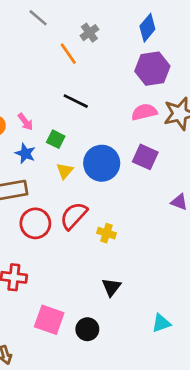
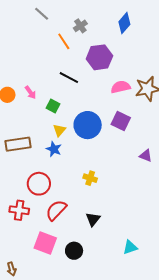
purple hexagon: (152, 69) -> (99, 57), moved
blue star: (25, 153) -> (54, 149), moved
red semicircle: (74, 216) -> (56, 210), moved
red circle: (35, 223) -> (39, 184), moved

